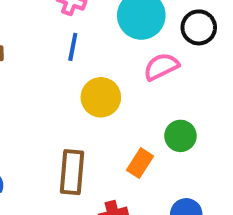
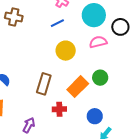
blue line: (73, 47) -> (57, 23), turned 40
orange rectangle: (140, 163) -> (78, 87), size x1.5

